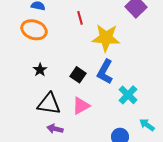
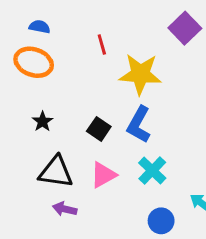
cyan cross: (128, 95) -> (152, 170), moved

